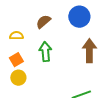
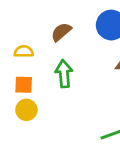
orange square: (16, 60) -> (24, 85), turned 32

